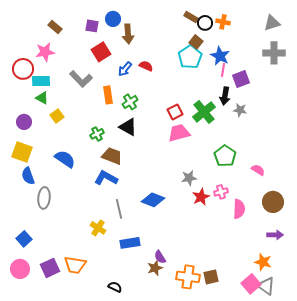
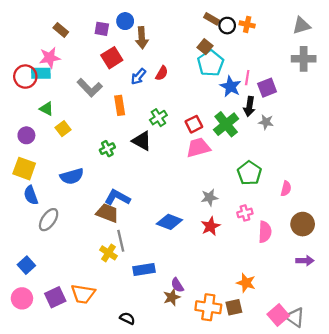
brown square: (196, 42) -> (205, 47), moved
blue star: (220, 56) -> (230, 87), moved
red semicircle: (146, 66) -> (162, 73), turned 96
cyan rectangle: (41, 81) -> (41, 73), moved
green cross: (130, 102) -> (158, 118), moved
brown trapezoid: (112, 156) -> (107, 213), moved
blue semicircle: (65, 159) -> (72, 176), turned 130
pink semicircle: (258, 170) -> (286, 189), turned 72
red star: (201, 197) -> (211, 226), moved
gray ellipse: (44, 198) -> (49, 220), turned 30
gray line: (119, 209) -> (121, 241), moved
orange star: (263, 262) -> (246, 283), moved

